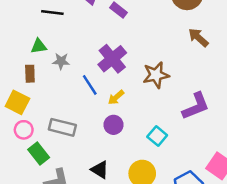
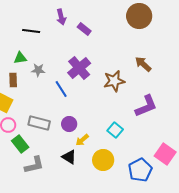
brown arrow: (198, 38) -> (143, 64), moved
yellow arrow: (116, 97) -> (82, 140), moved
purple circle: (114, 125) -> (69, 124), moved

